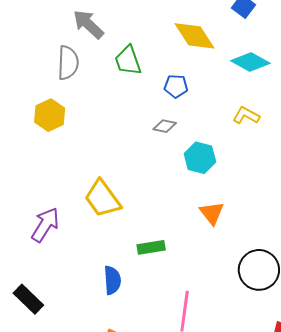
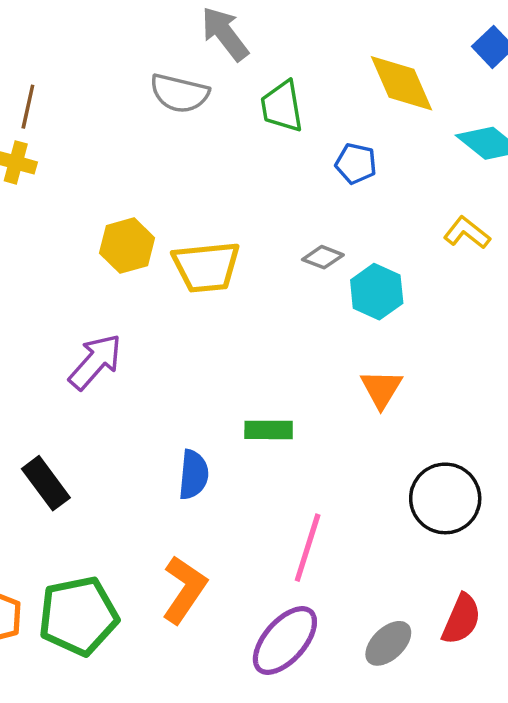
gray semicircle: (68, 63) -> (179, 93), turned 92
yellow hexagon: (50, 115) -> (127, 246), moved
gray diamond: (165, 126) -> (323, 257), moved
yellow trapezoid: (103, 199) -> (206, 267), moved, turned -69

